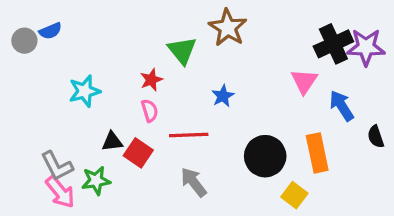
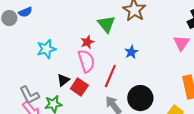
pink semicircle: (150, 111) -> (86, 61), size x1.6
red line: (189, 135) -> (110, 76), turned -65
black triangle: (112, 142) -> (63, 80), turned -32
black circle: (265, 156) -> (140, 98), moved

